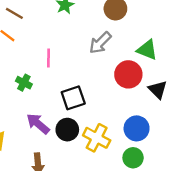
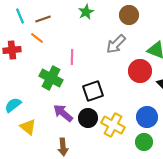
brown line: (14, 13) -> (43, 19), turned -49
green cross: (24, 83) -> (51, 78), size x1.6

